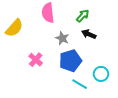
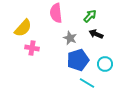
pink cross: (36, 60) -> (32, 48), moved, turned -32
cyan circle: (101, 74) -> (105, 64), moved

